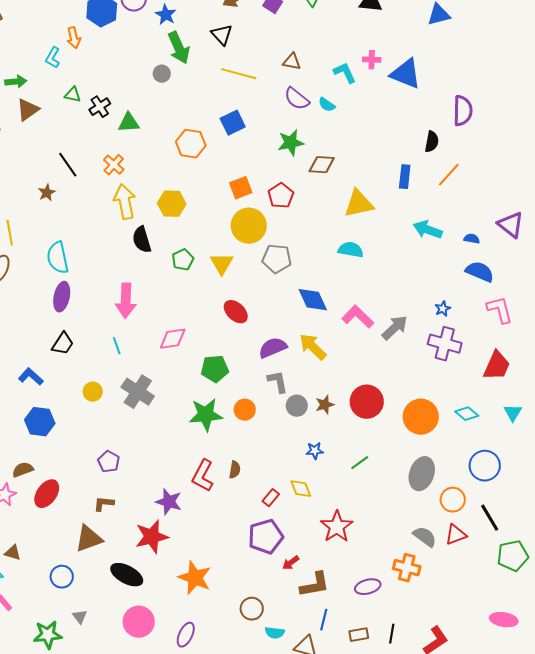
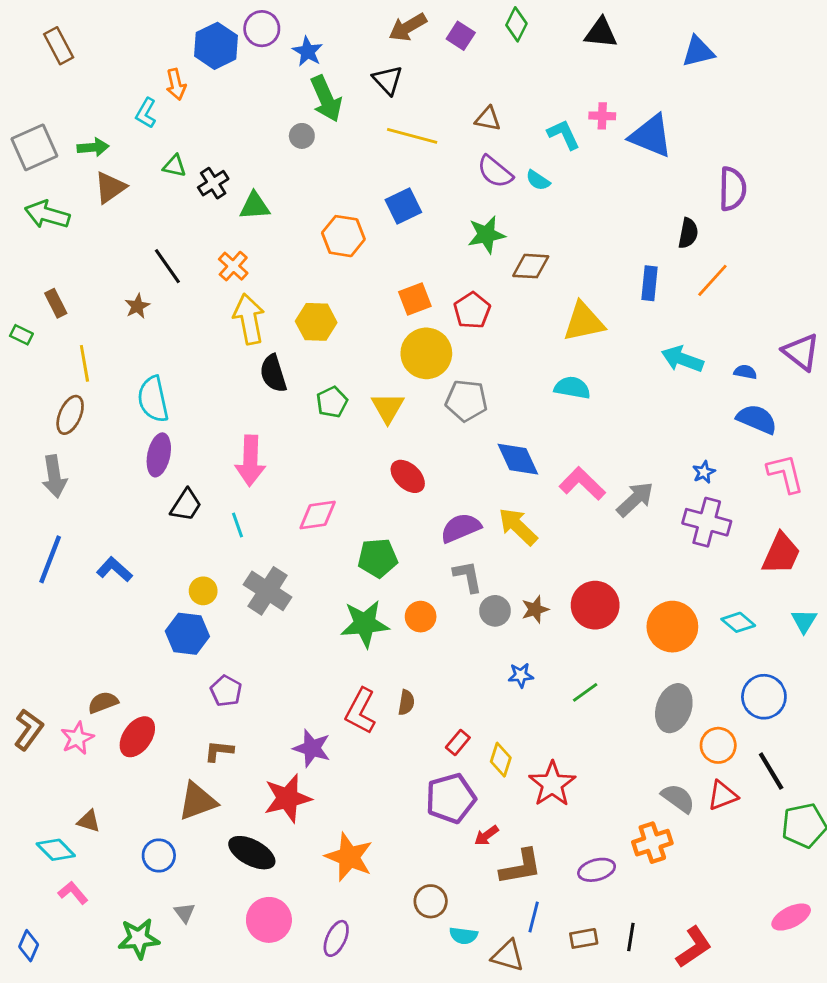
black trapezoid: (63, 344) -> (186, 505), moved
blue hexagon: (40, 422) -> (187, 634), moved
yellow diamond: (301, 489) -> (501, 760), moved, turned 40
orange cross: (407, 568) -> (652, 843), turned -32
pink ellipse: (504, 620) -> (791, 917), turned -36

